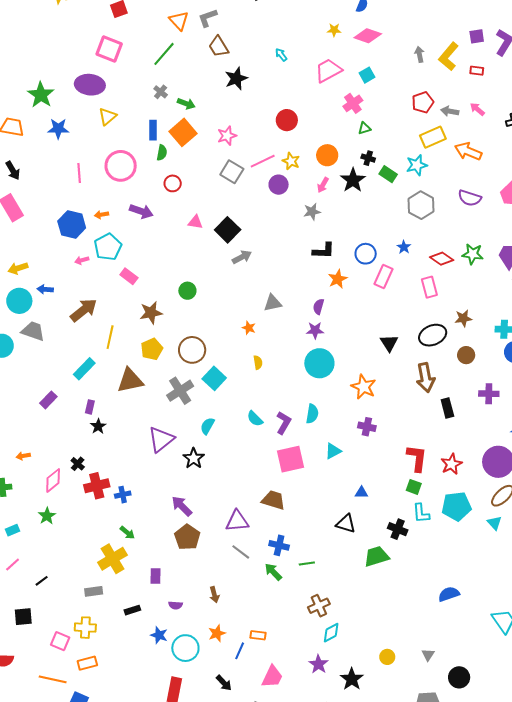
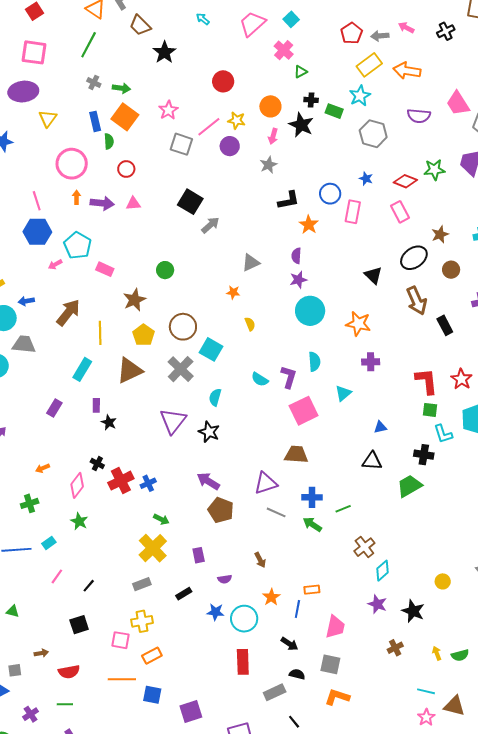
pink line: (79, 173) -> (37, 201), moved
orange arrow: (101, 215) -> (77, 197), moved, turned 112
pink triangle: (195, 222) -> (133, 204), moved

